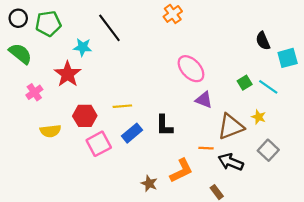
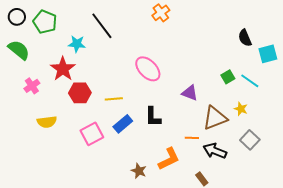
green pentagon: (48, 24) -> (45, 22), turned 30
pink ellipse: (191, 69) -> (148, 69), moved
red hexagon: (85, 116) -> (80, 93), moved

